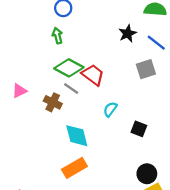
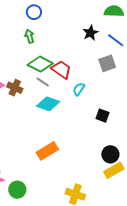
brown cross: (53, 102) -> (15, 88), moved
cyan semicircle: (110, 109) -> (79, 89), moved
cyan diamond: (77, 136) -> (48, 104), moved, turned -55

